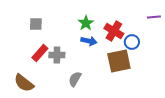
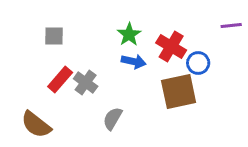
gray cross: (57, 55) -> (86, 83), turned 35

